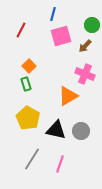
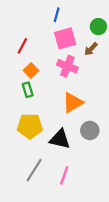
red line: (21, 30) -> (22, 46), moved
pink cross: (85, 74) -> (67, 66), moved
yellow pentagon: (28, 118) -> (30, 126), turned -30
gray circle: (81, 131) -> (90, 130), moved

